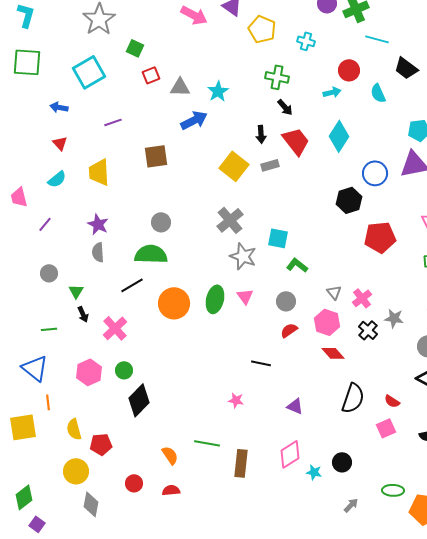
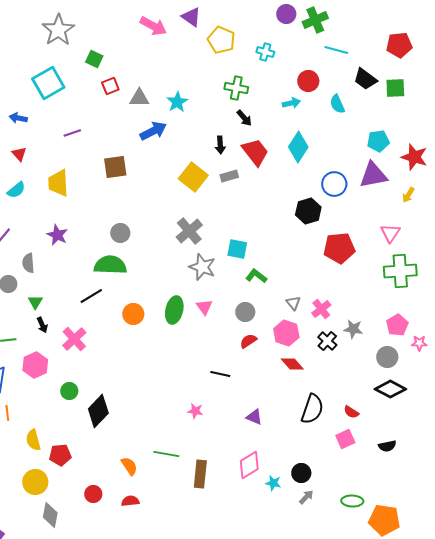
gray semicircle: (98, 252) -> (28, 263), moved
orange circle: (174, 303) -> (133, 314), size x0.7
green circle: (124, 370) -> (69, 391), moved
pink hexagon: (89, 372) -> (35, 365), moved
gray arrow: (351, 505) -> (306, 497), moved

